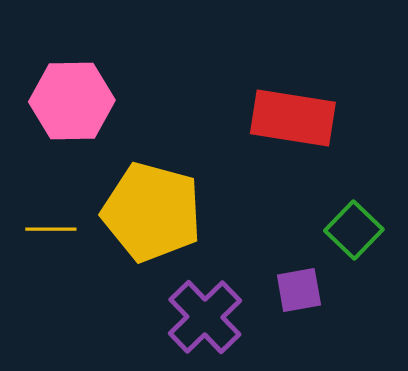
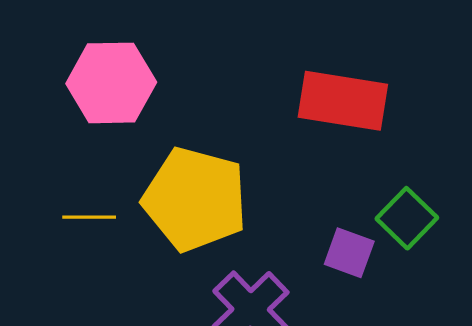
purple square: (299, 290) -> (349, 253), moved, turned 30

